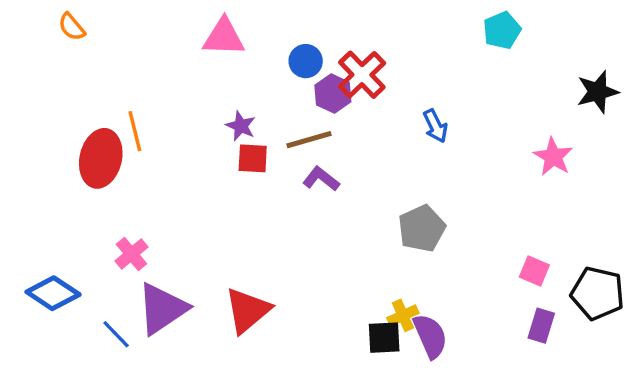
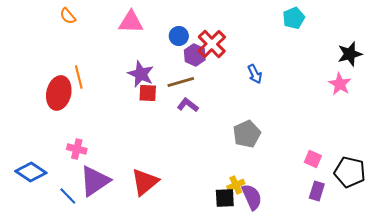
orange semicircle: (72, 27) -> (68, 16), moved
purple star: (241, 126) -> (141, 74), size x1.5
pink star: (553, 157) -> (340, 84), moved
pink cross: (131, 254) -> (77, 149), turned -36

